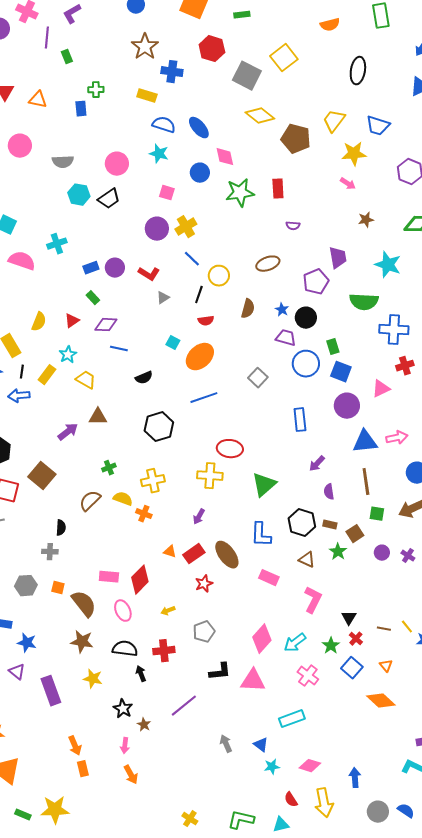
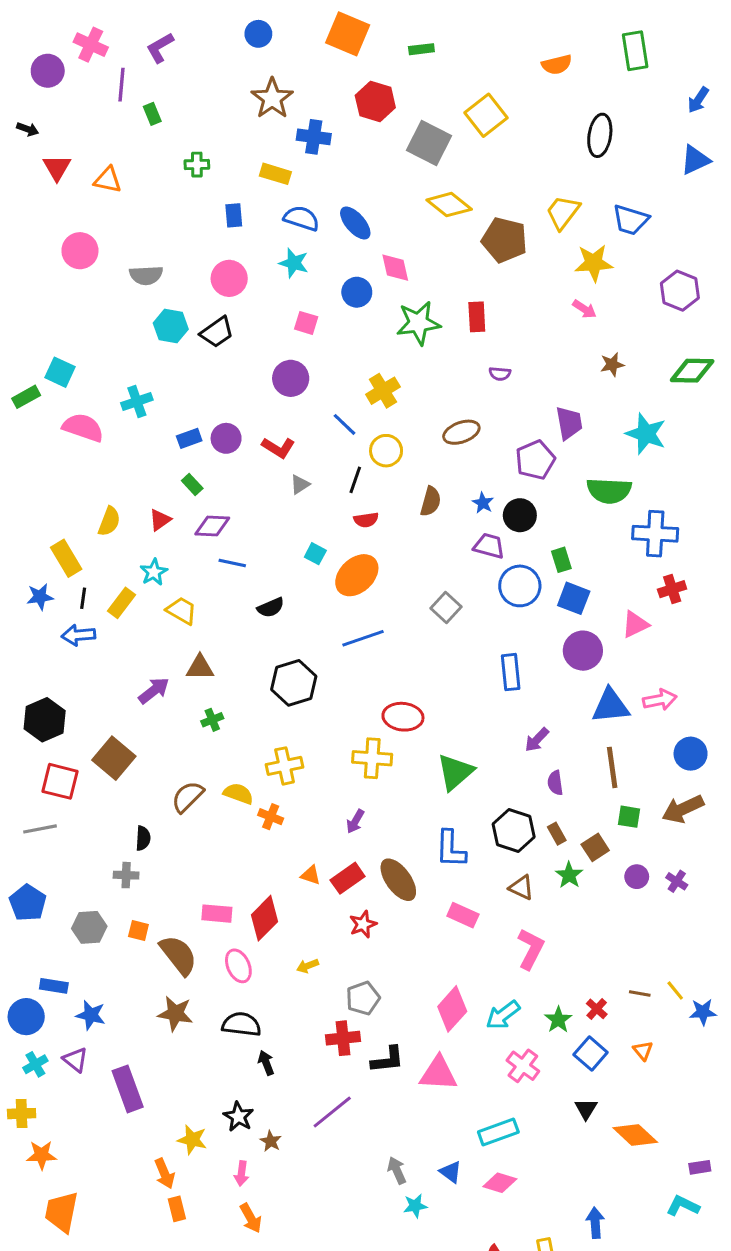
blue rectangle: (81, 109) -> (234, 215), moved
yellow cross: (186, 227) -> (383, 391), moved
green cross: (109, 468) -> (212, 720), moved
brown rectangle: (330, 525) -> (557, 834), turned 48
black triangle: (349, 618) -> (586, 1109), moved
red cross: (164, 651) -> (343, 1038), moved
yellow star: (93, 679) -> (192, 1140), moved
orange diamond: (381, 701) -> (635, 1135), moved
pink diamond: (310, 766) -> (500, 1183), moved
cyan star: (272, 767) -> (415, 1206), moved

